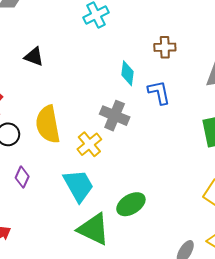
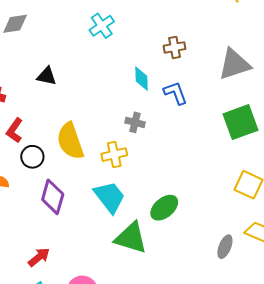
gray cross: (115, 116) -> (135, 122), size x0.7
yellow cross: (89, 144) -> (114, 155), turned 35
purple diamond: (22, 177) -> (53, 197), size x1.6

